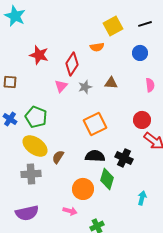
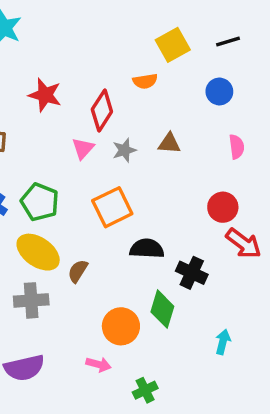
orange square: (95, 124) -> (112, 207), moved
black semicircle: (95, 156) -> (147, 249), moved

